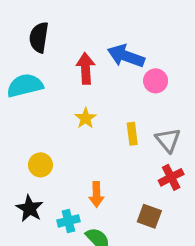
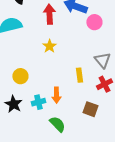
yellow rectangle: (132, 134) -> (79, 75), moved
cyan cross: (68, 221) -> (38, 102), moved

